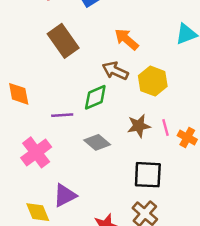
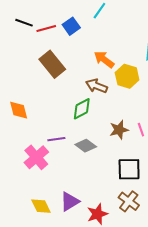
yellow hexagon: (153, 81) -> (127, 76), moved
purple line: (62, 115) -> (56, 139), moved
purple triangle: (65, 195) -> (70, 202), moved

